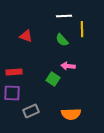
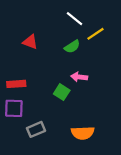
white line: (64, 16) -> (74, 19), turned 42
yellow line: (82, 29) -> (95, 34), turned 56
green semicircle: (62, 40) -> (72, 47), turned -80

